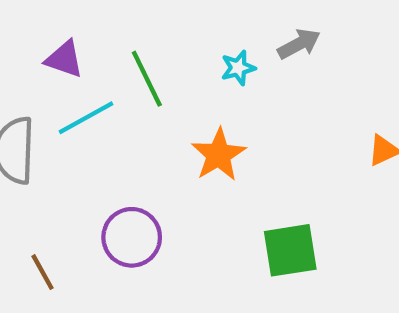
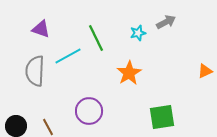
purple triangle: (64, 59) -> (41, 29), moved

